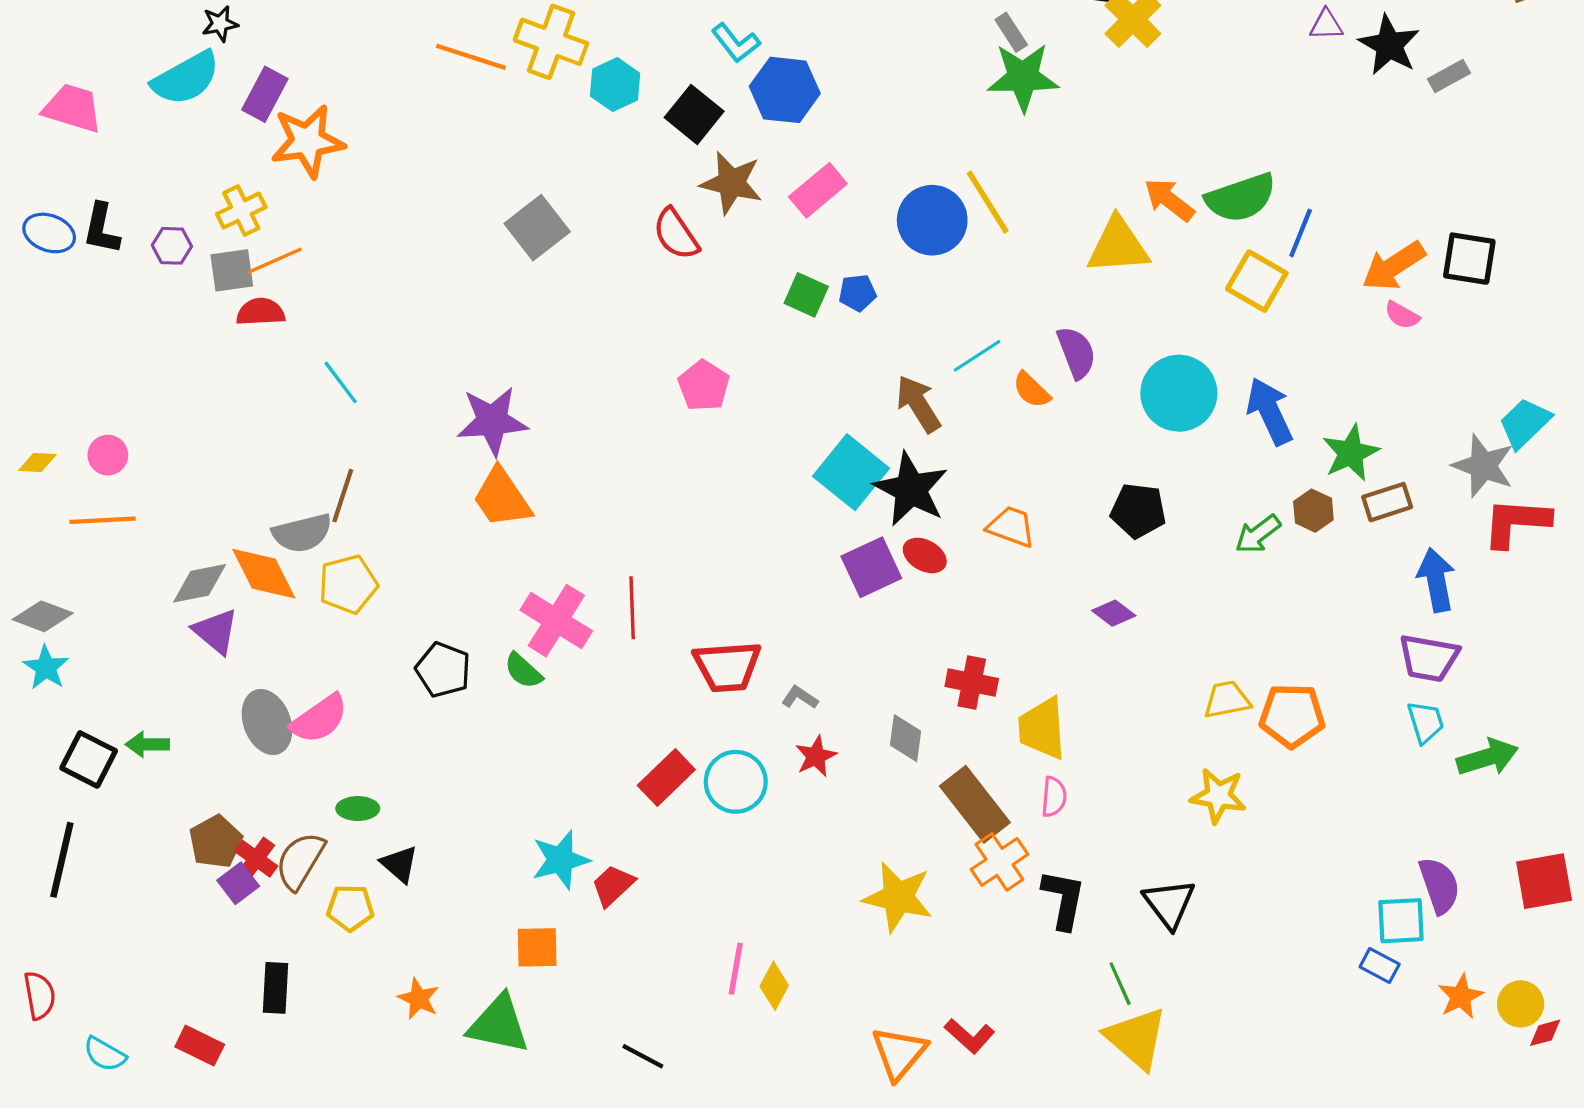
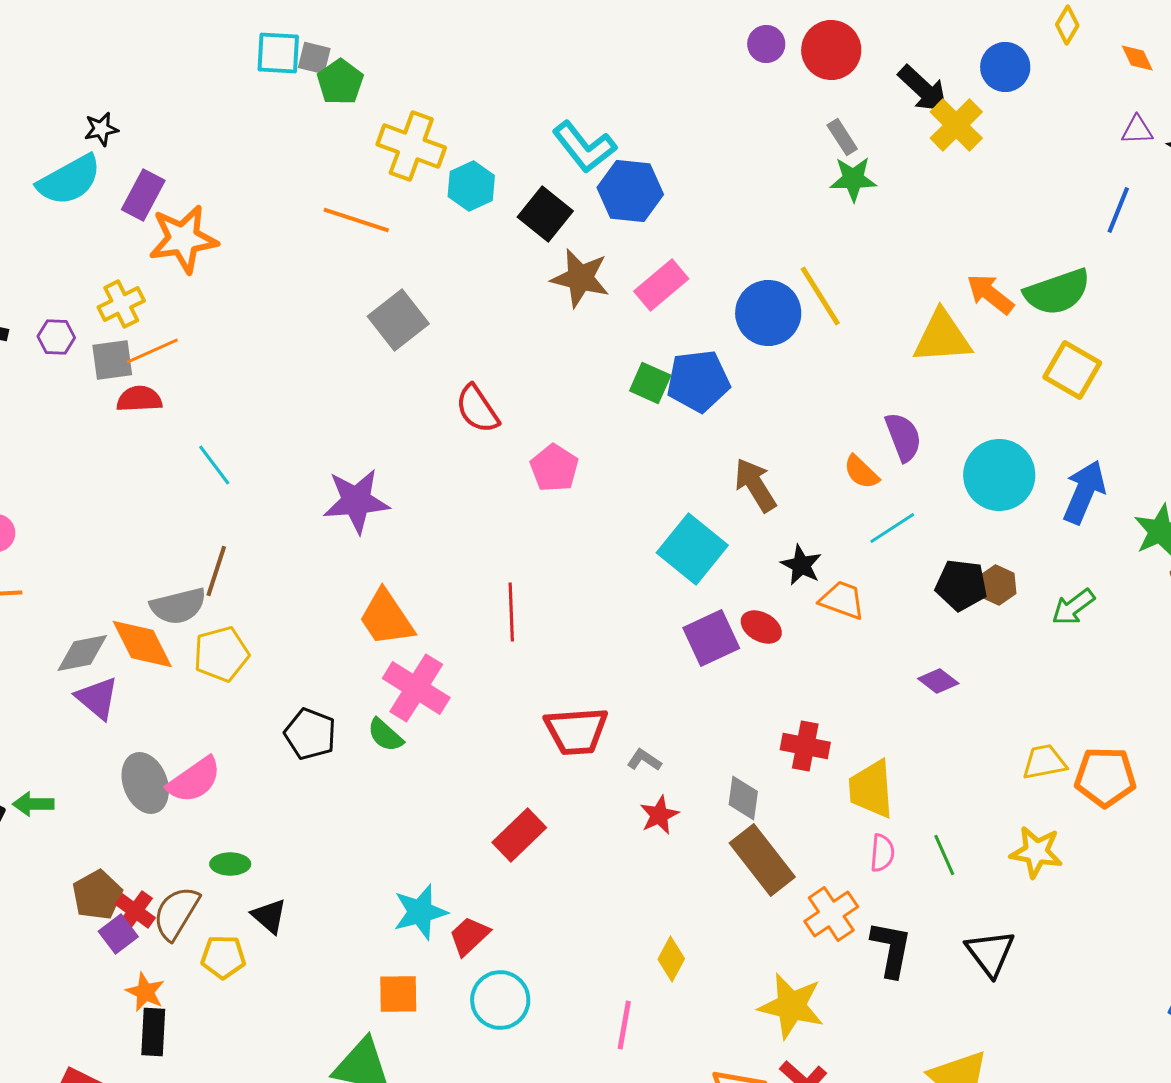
cyan L-shape: (736, 43) -> (584, 147), size x1.4
orange line: (471, 57) -> (356, 220), moved
green star: (1023, 77) -> (853, 179), size x0.7
blue line: (1301, 233) -> (1118, 210), moved
red semicircle: (676, 234) -> (477, 409), moved
blue pentagon: (857, 293) -> (698, 381), size x1.8
cyan line: (977, 356) -> (892, 528), moved
blue arrow: (1270, 411) -> (1084, 492), turned 48
black star: (911, 489) -> (801, 565), moved, size x0.6
orange trapezoid: (502, 498) -> (386, 618), moved
brown hexagon: (1313, 511) -> (997, 585), moved
red line: (632, 608) -> (511, 612), moved
cyan circle: (736, 782) -> (500, 1000), moved
brown rectangle: (975, 804) -> (762, 860), moved
yellow star: (898, 897) -> (791, 1006), moved
pink line: (736, 969) -> (624, 1025), moved
green line: (1120, 984) -> (944, 855), moved
yellow diamond: (774, 986) -> (671, 959), moved
orange star: (419, 999) -> (145, 992), moved

